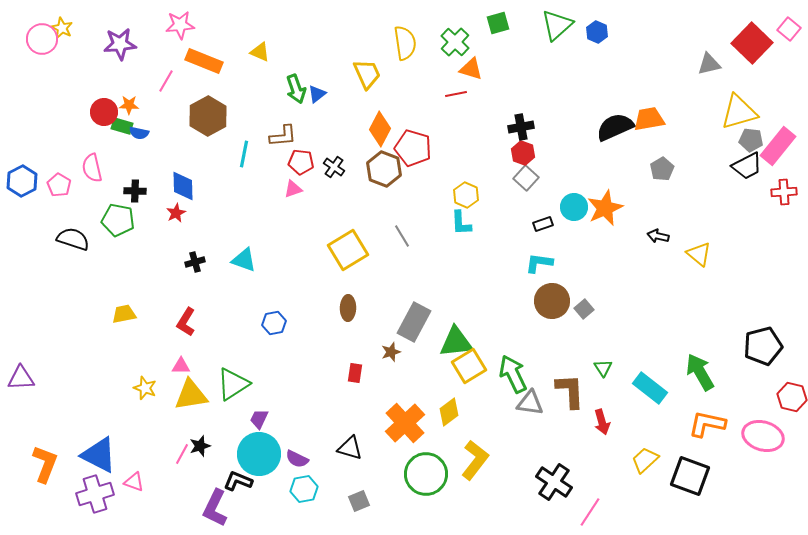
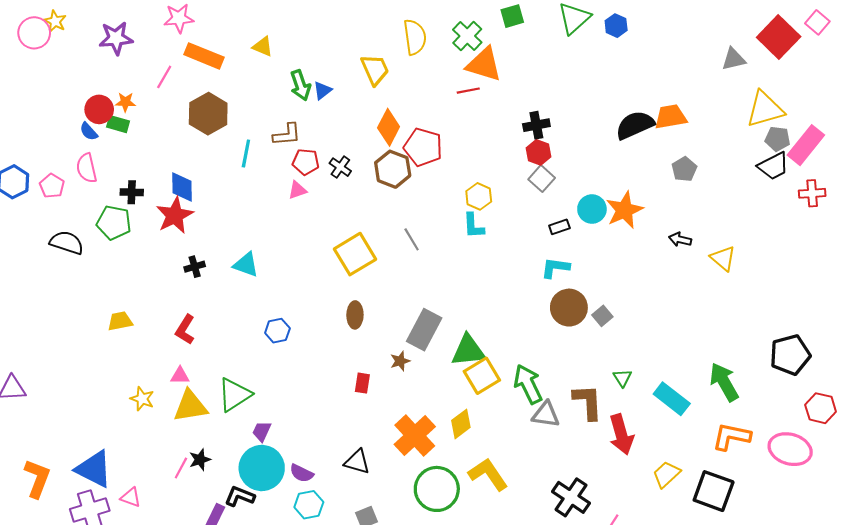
orange triangle: (471, 69) -> (484, 64), size x1.5
blue semicircle: (139, 133) -> (89, 131), moved, turned 36
red star: (176, 213) -> (175, 215), size x1.8
red arrow: (602, 422) -> (621, 434), size x1.5
yellow L-shape: (475, 460) -> (488, 474), turned -72

